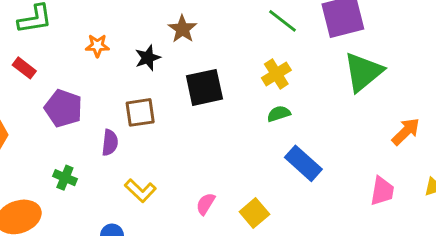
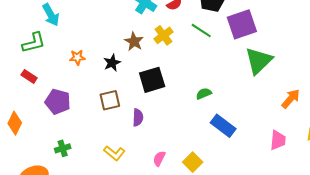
yellow cross: (276, 74) -> (164, 35), moved
purple semicircle: (110, 143) -> (138, 117), moved
green cross: (65, 178) -> (63, 148), turned -35

